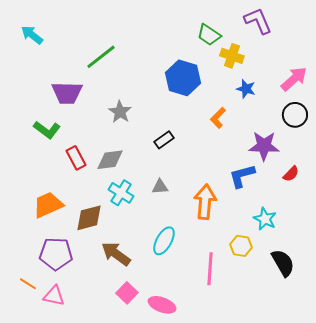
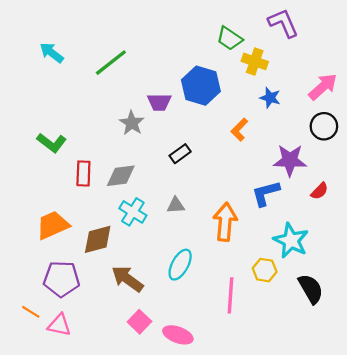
cyan arrow: (32, 35) -> (52, 53), moved
purple trapezoid: (67, 93) -> (159, 102), moved, size x0.7
red rectangle: (76, 158) -> (83, 173), turned 30
cyan star: (265, 219) -> (291, 240), size x1.4

